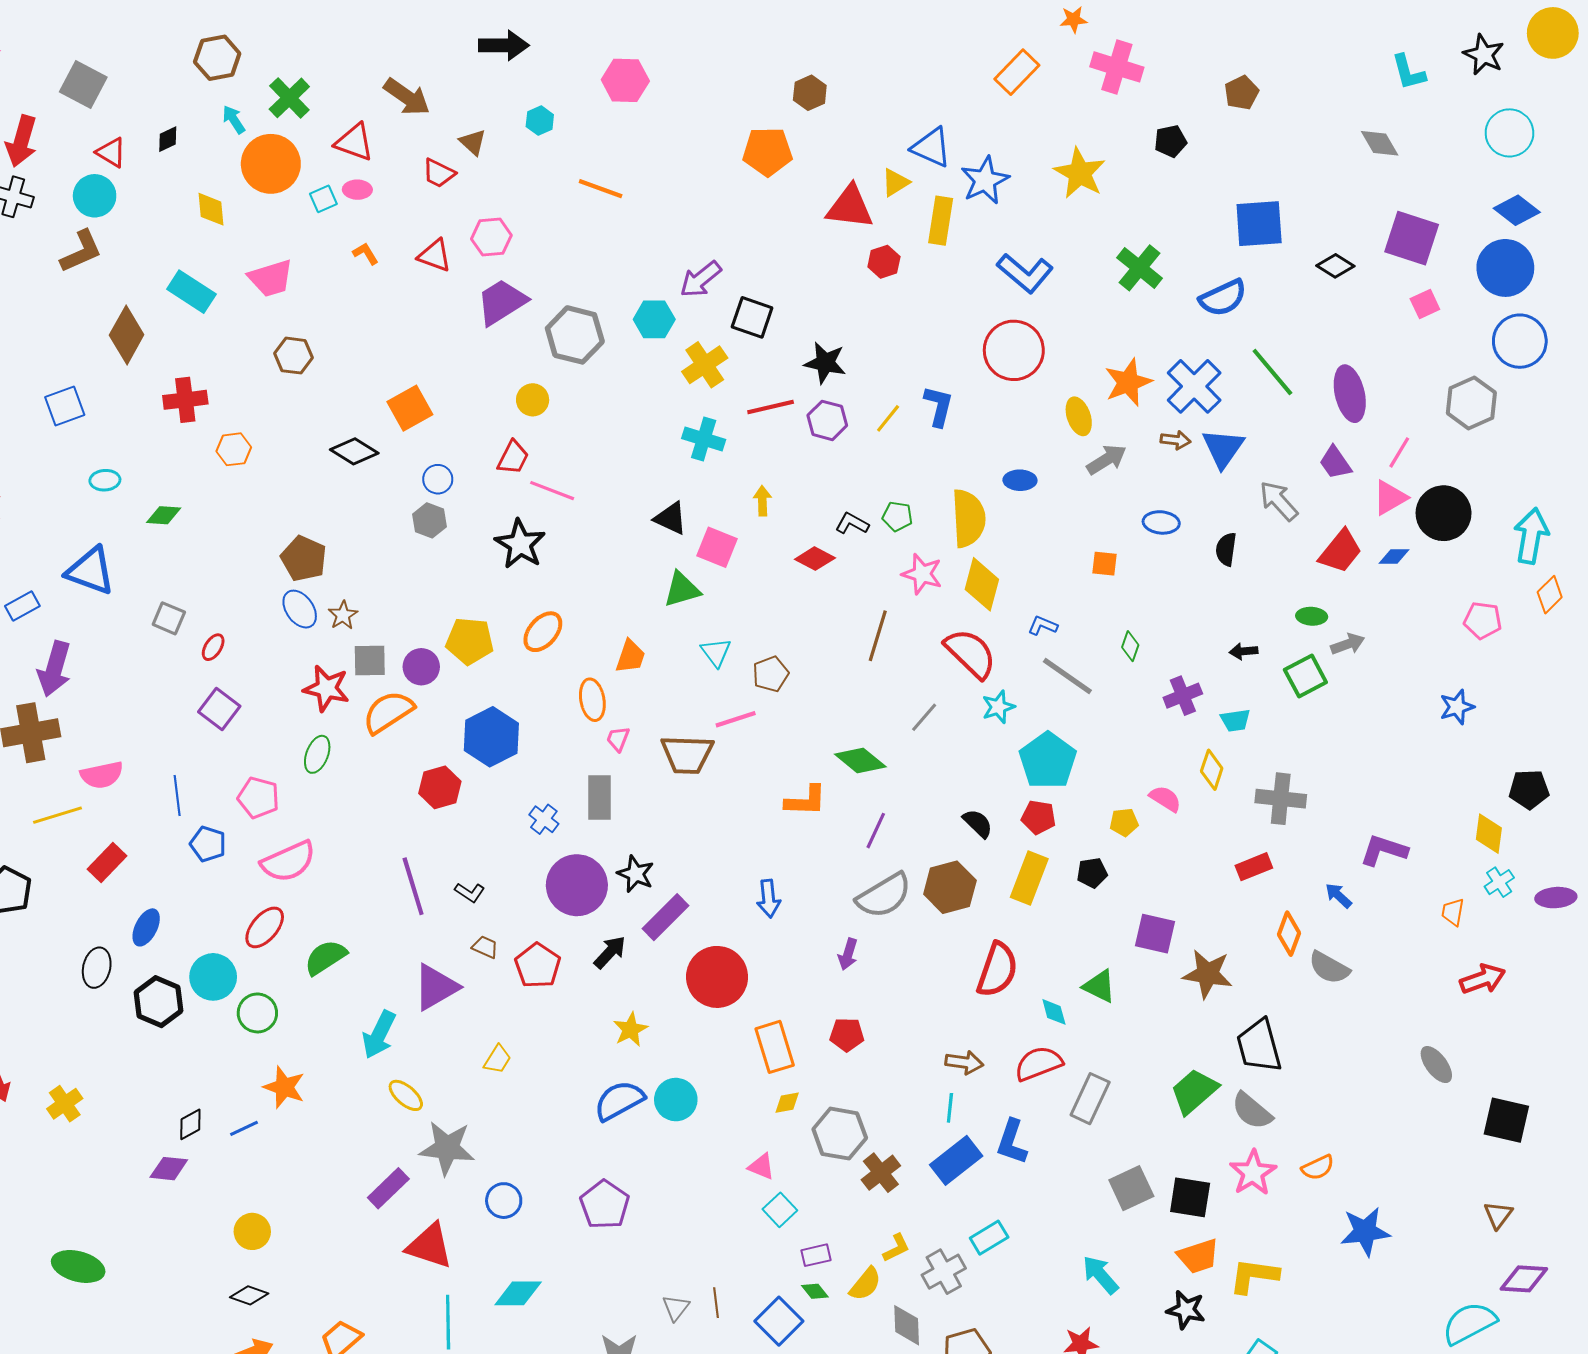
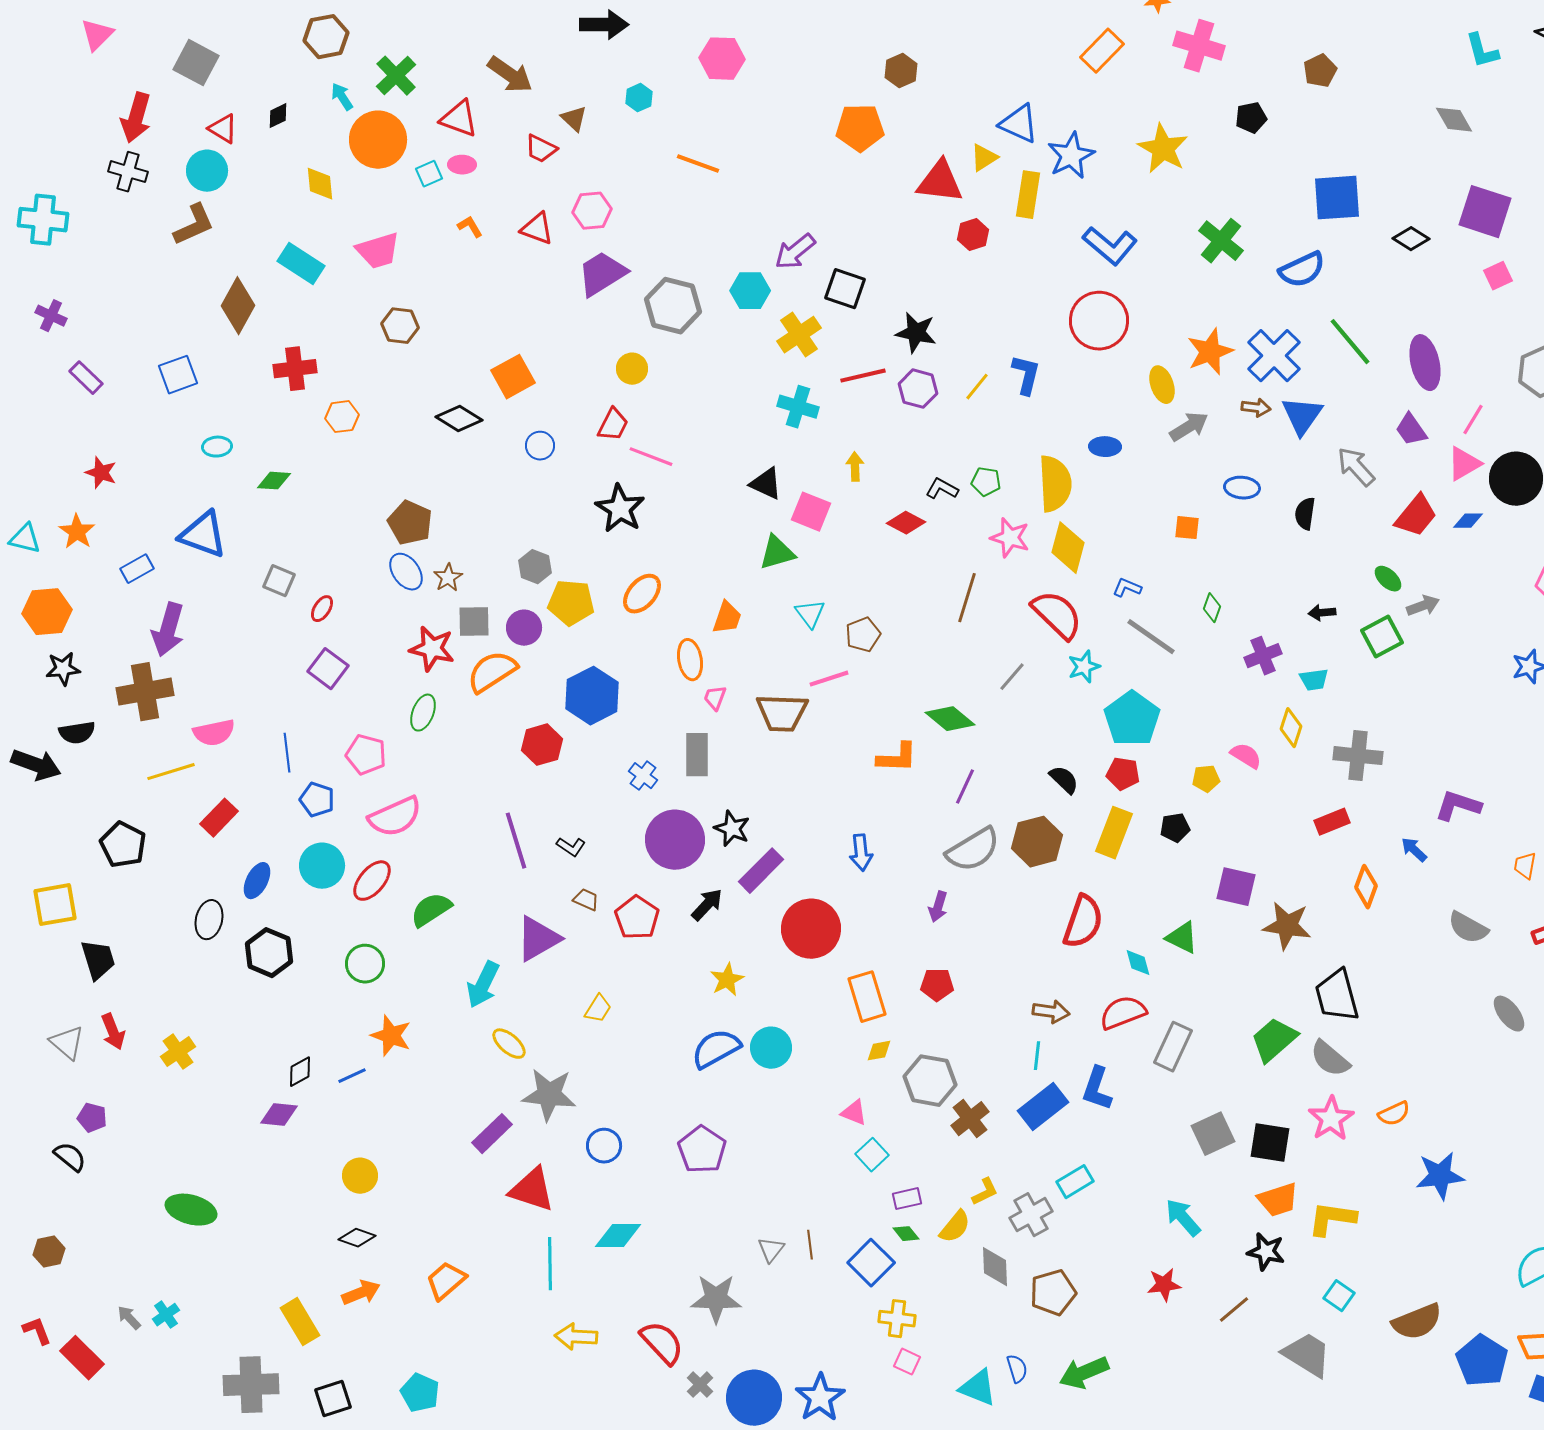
gray hexagon: (430, 520) -> (535, 567), moved
green ellipse: (1312, 616) -> (1388, 579), turned 40
gray semicircle: (1329, 968) -> (1468, 928), moved
cyan circle: (213, 977) -> (322, 866), moved

